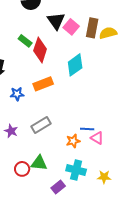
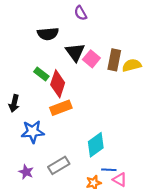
cyan diamond: (75, 65) -> (96, 145), moved
orange rectangle: (43, 84) -> (61, 108), moved
blue star: (17, 94) -> (33, 132), size x1.5

